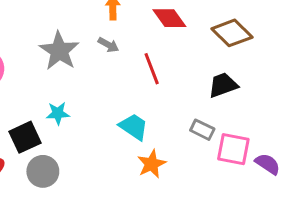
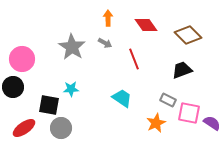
black square: (25, 137) -> (49, 105), turned 35
orange star: (152, 164) -> (156, 123), moved

